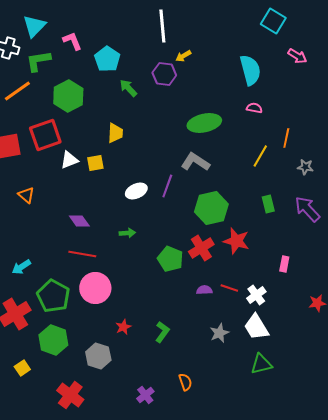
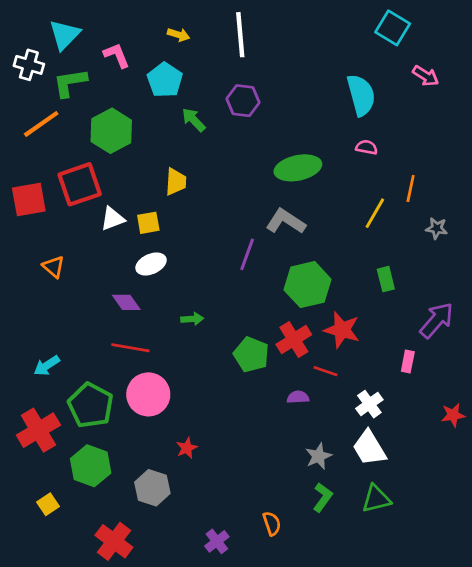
yellow arrow: (183, 56) -> (178, 35), moved, turned -133
white ellipse: (136, 191) -> (151, 264), moved
purple arrow: (307, 209) -> (437, 320), moved, turned 84
red line: (229, 288) -> (325, 371), moved
green L-shape: (162, 332) -> (323, 497), moved

